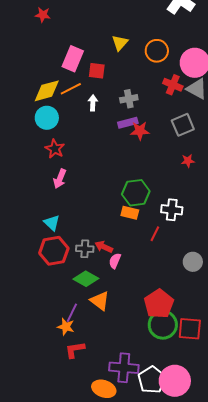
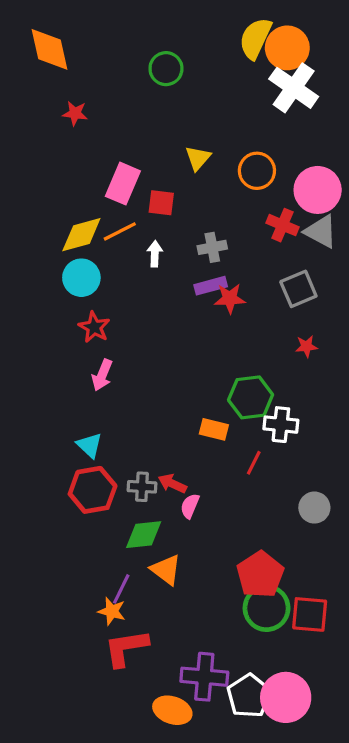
green hexagon: (136, 193) -> (251, 397), moved
green diamond: (86, 279) -> (144, 535), turned -35
red L-shape: (75, 350) -> (126, 648), size x1.4

